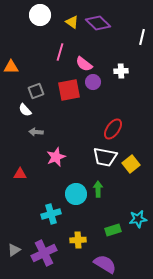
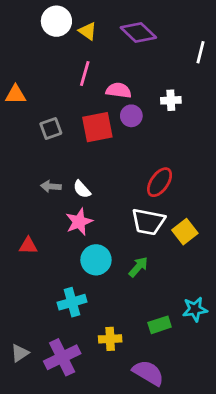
yellow triangle: (72, 22) -> (88, 31), moved
pink semicircle: (84, 64) -> (119, 90), turned 150
white semicircle: (25, 110) -> (82, 189), moved
green arrow: (98, 189) -> (138, 267), turned 42
cyan circle: (76, 194) -> (96, 260), moved

